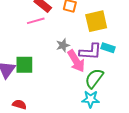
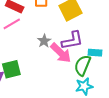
cyan rectangle: (108, 48) -> (95, 53), moved

